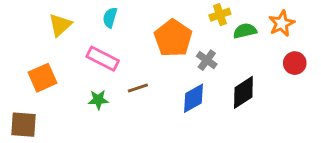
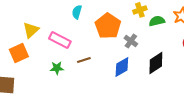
cyan semicircle: (110, 18) -> (77, 12), moved
yellow triangle: (60, 25) -> (31, 30), moved

